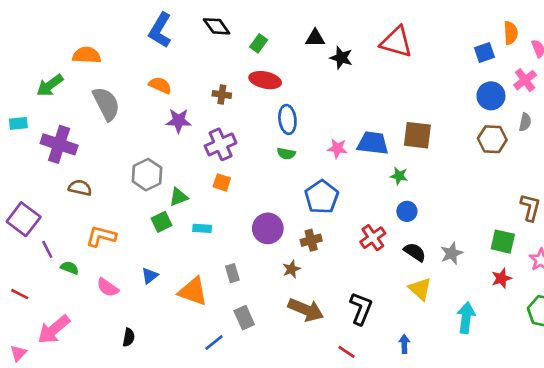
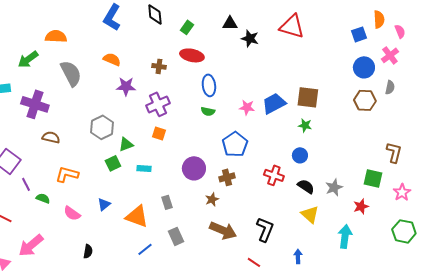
black diamond: (217, 26) -> (155, 14), turned 30
blue trapezoid: (373, 143) -> (274, 103), turned -35
green star: (399, 176) -> (305, 125), moved
red cross: (373, 238) -> (274, 175), turned -36
red star: (501, 278) -> (361, 206), moved
blue line: (214, 343) -> (145, 249), moved

